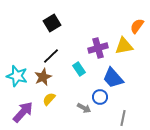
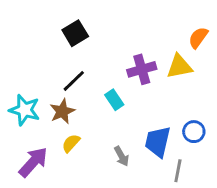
blue trapezoid: (113, 78) -> (158, 142), moved, turned 55
blue circle: (100, 97) -> (194, 132), moved
gray arrow: (84, 108) -> (122, 156), turned 32

